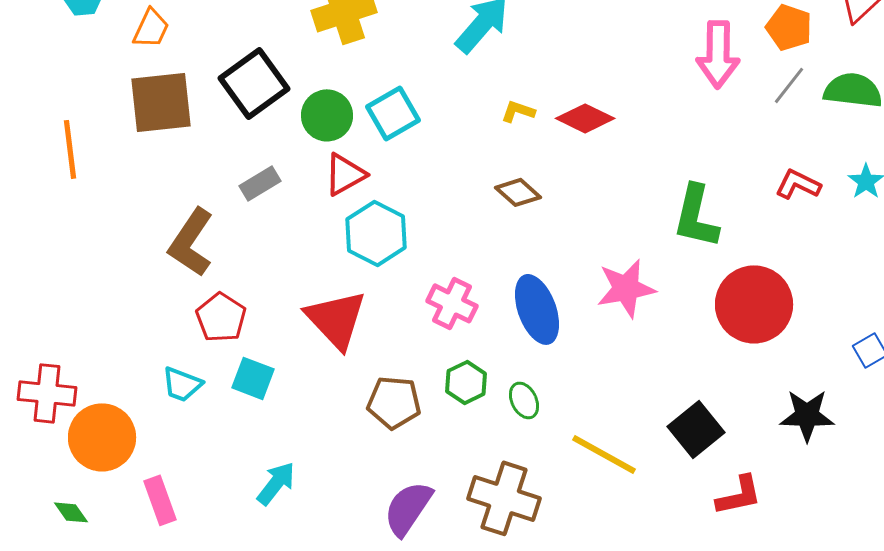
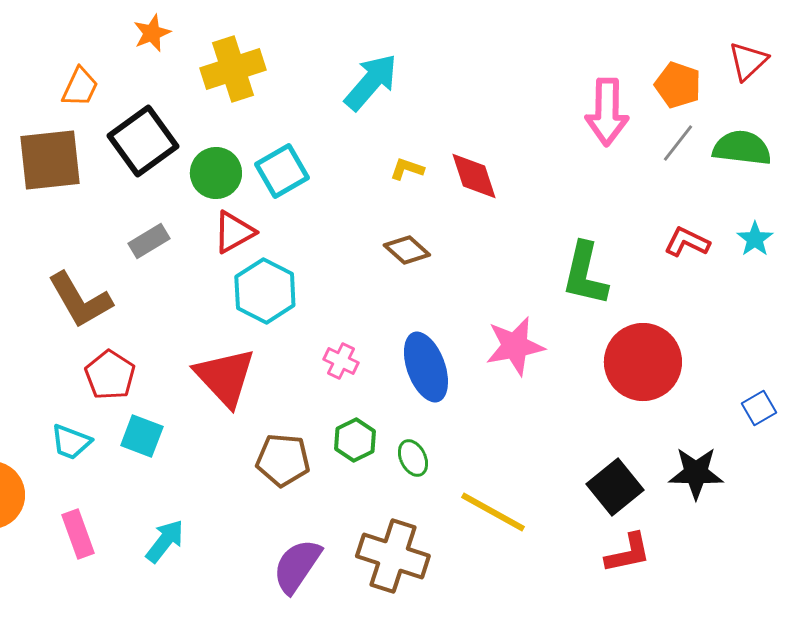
orange trapezoid: (151, 28) -> (80, 87), moved
red diamond: (585, 118) -> (474, 176), turned 46
brown L-shape: (191, 242) -> (80, 300), turned -64
pink cross: (452, 303) -> (341, 361), size x0.7
black square: (696, 429) -> (615, 487), moved
pink rectangle: (160, 500) -> (78, 534), moved

